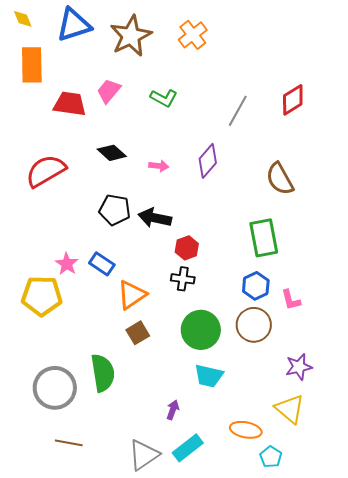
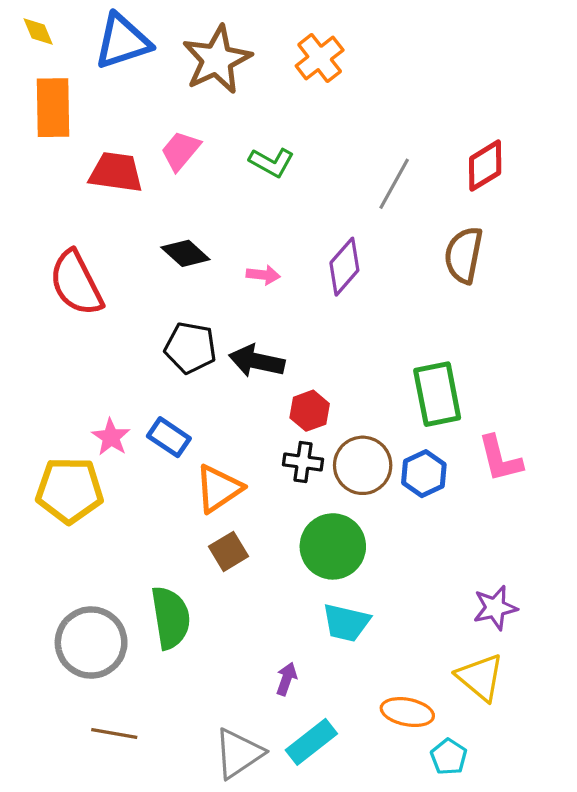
red semicircle: (46, 171) -> (76, 283), turned -87
brown semicircle: (280, 179) -> (464, 255), moved, turned 40
pink L-shape: (291, 300) -> (500, 459), moved, size x1.4
brown circle: (254, 325) -> (363, 465), moved

